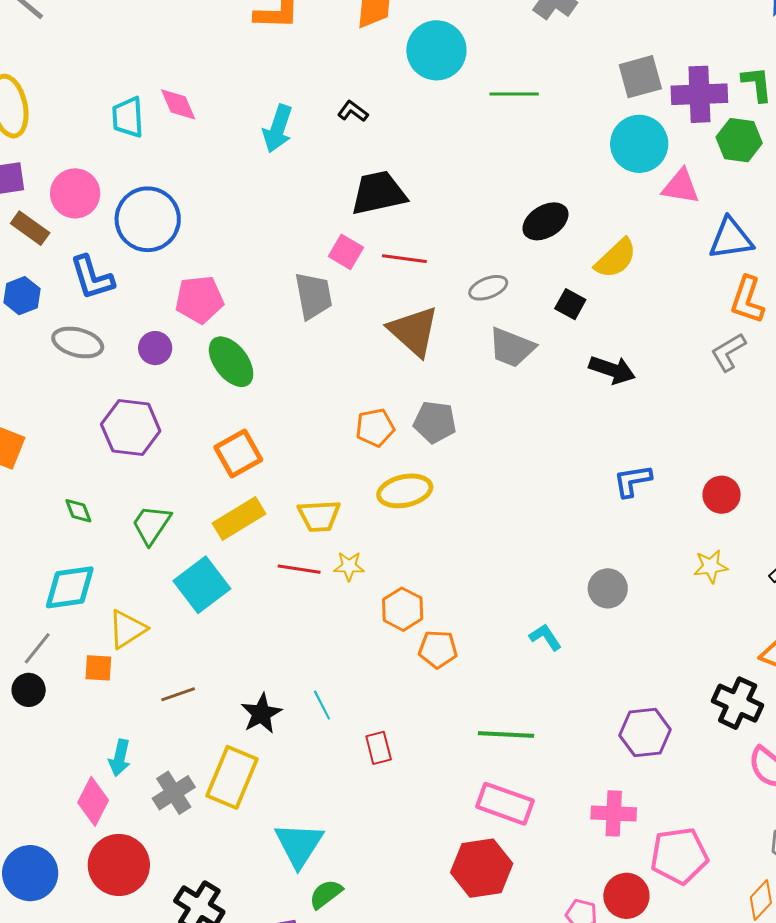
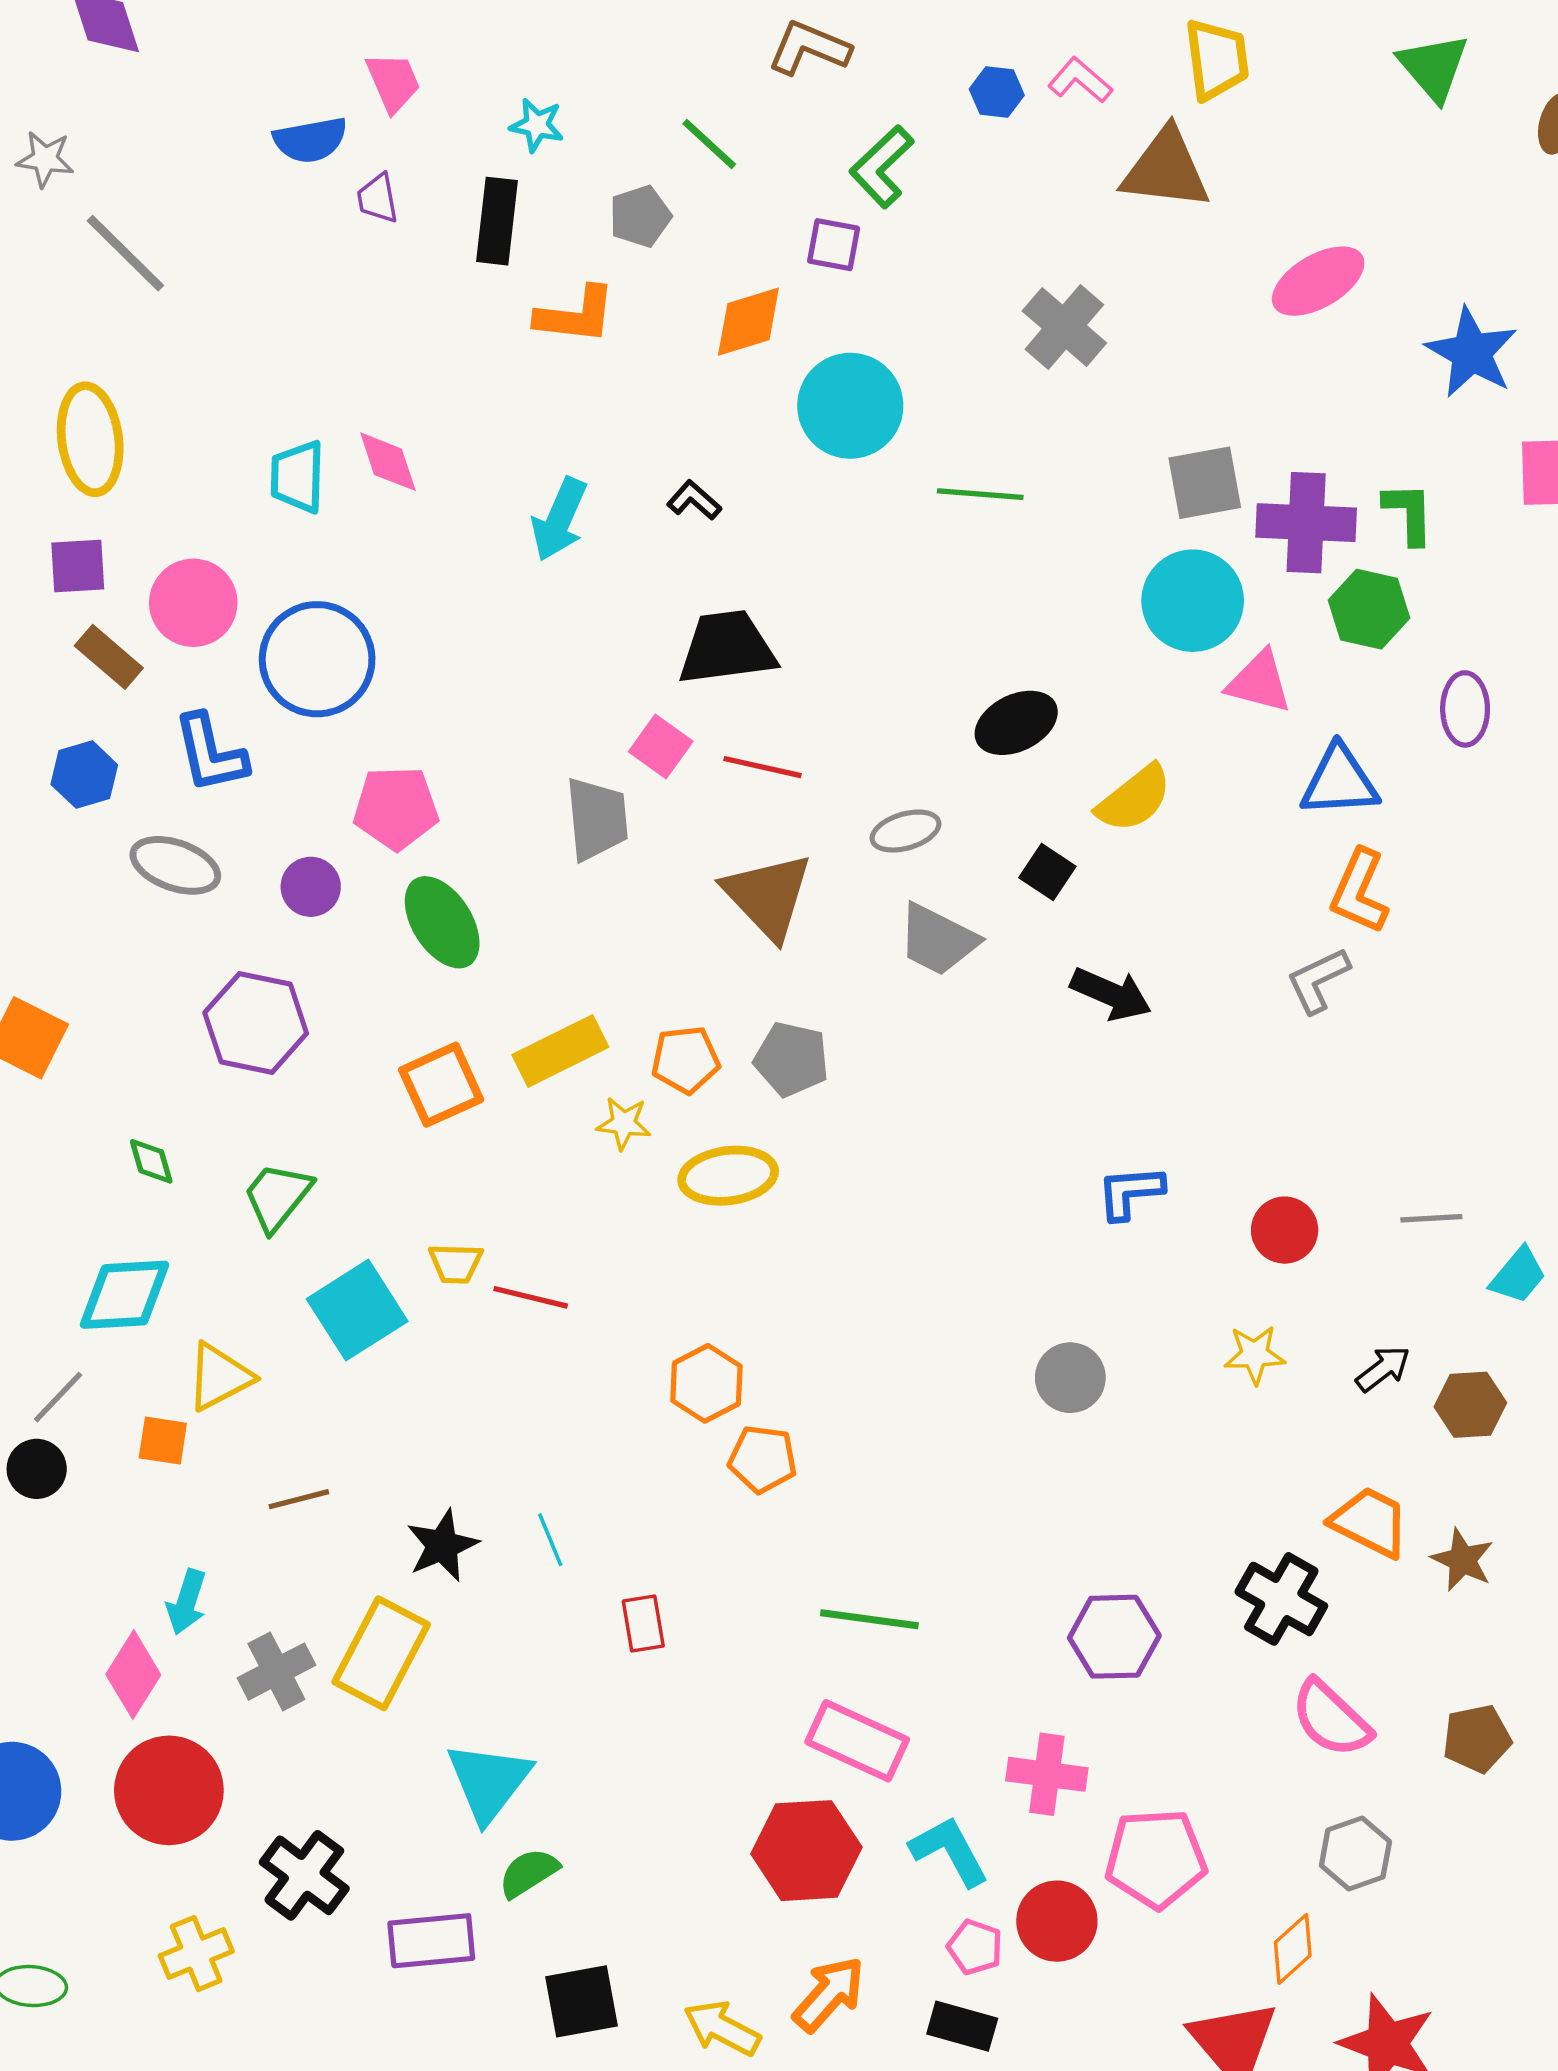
yellow trapezoid: (319, 516) -> (456, 1263), moved, size x0.7
yellow rectangle: (239, 518) -> (560, 1051), moved
yellow star: (349, 566) -> (624, 1123), moved
cyan L-shape: (545, 637) -> (949, 1851), moved, size x1.4

